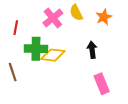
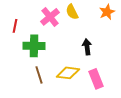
orange star: (104, 17) -> (107, 12), moved
yellow diamond: (53, 55) -> (68, 73), moved
brown line: (13, 72) -> (39, 75), moved

